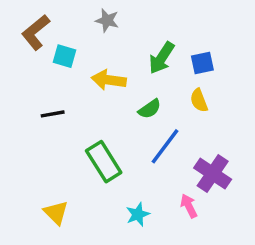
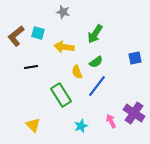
brown L-shape: (36, 32) -> (16, 36), moved
blue square: (202, 63) -> (135, 58), moved
yellow semicircle: (199, 100) -> (77, 72), moved
green semicircle: (150, 109) -> (96, 62), moved
purple cross: (213, 174) -> (134, 113), moved

